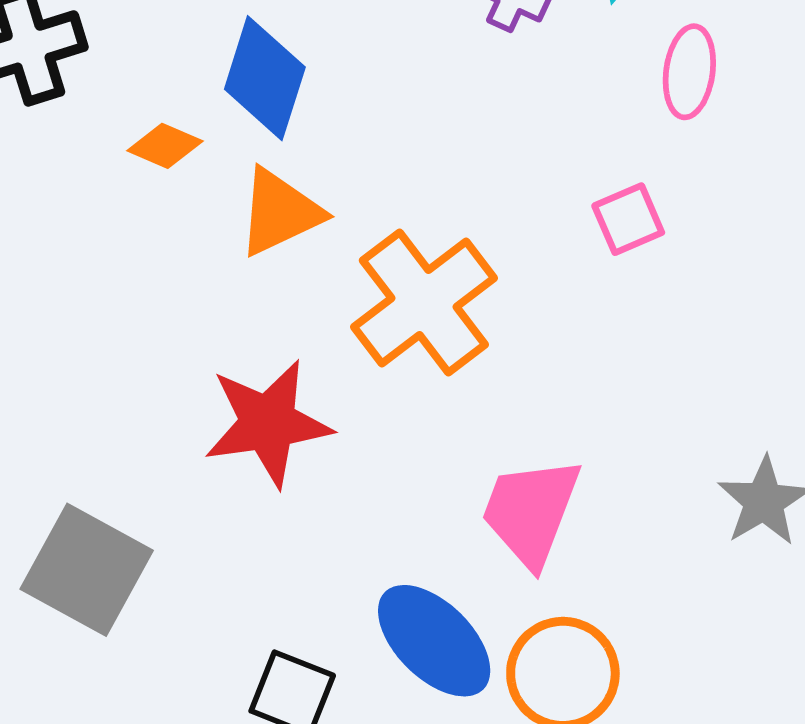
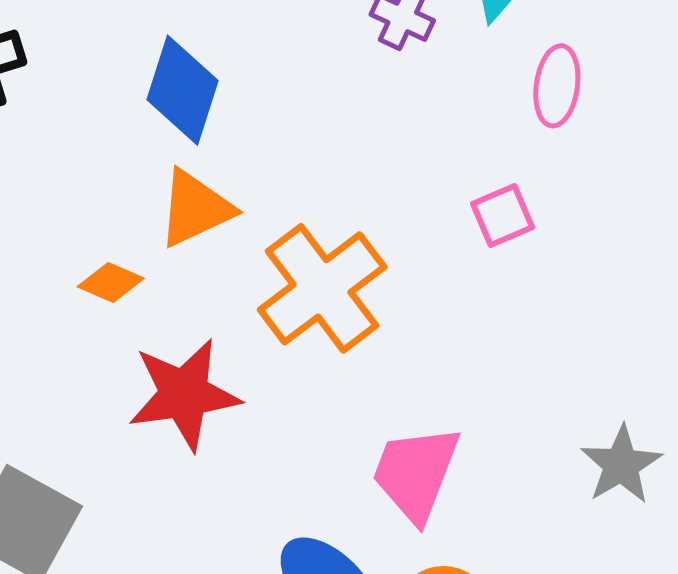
orange diamond: (165, 146) -> (111, 282), moved

